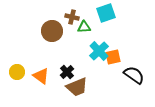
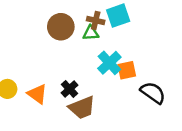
brown cross: (72, 17) -> (96, 21), moved
brown circle: (52, 31) -> (61, 27), moved

